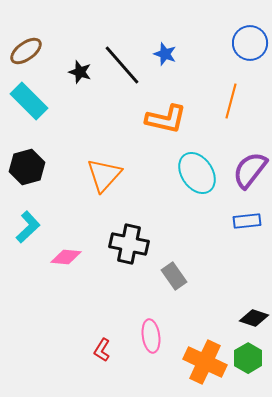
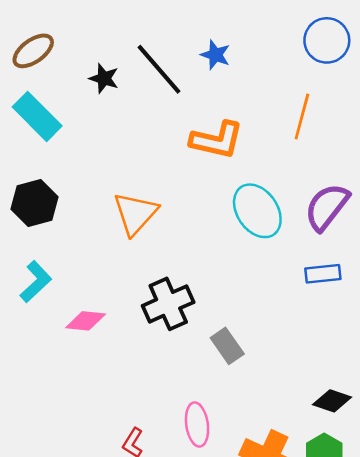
black cross: (129, 244) -> (168, 304), turned -36

